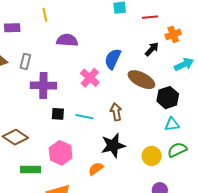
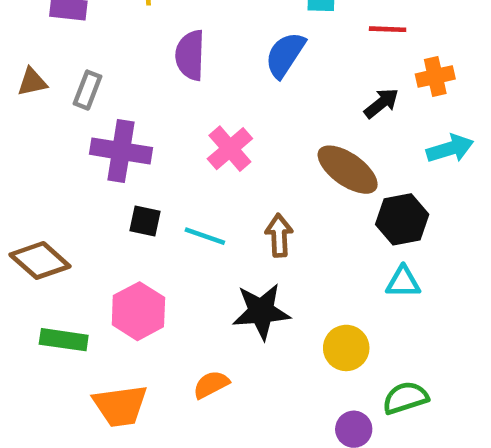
purple semicircle: (67, 40) -> (190, 55), turned -100
blue semicircle: (113, 59) -> (285, 55), moved
green semicircle: (177, 150) -> (405, 398), moved
orange semicircle: (96, 169) -> (211, 385), moved

